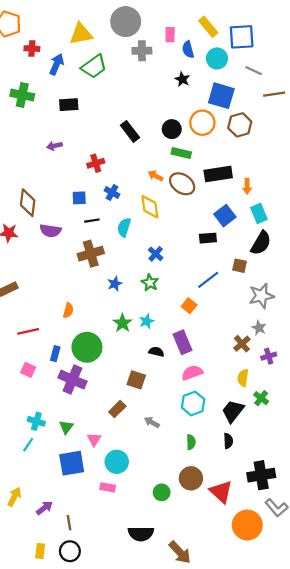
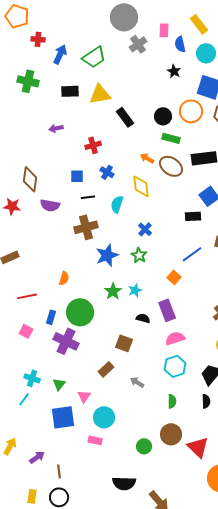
yellow triangle: (81, 34) -> (100, 94), moved
gray cross: (142, 51) -> (138, 44), turned -36
blue star: (115, 284) -> (107, 255), size x1.6

